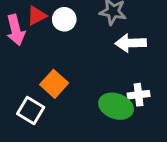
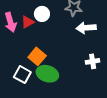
red triangle: (37, 16) -> (28, 22), moved
green ellipse: (116, 106) -> (47, 74), moved

